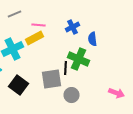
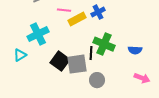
yellow rectangle: (34, 38) -> (77, 19), moved
blue semicircle: (92, 39) -> (135, 50), moved, turned -80
black square: (18, 85) -> (60, 61), moved

